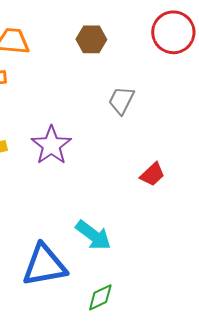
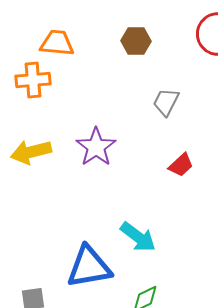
red trapezoid: (152, 174) -> (181, 165), moved

